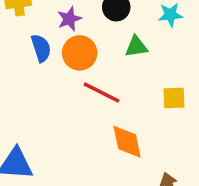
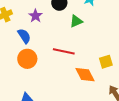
orange circle: (80, 53) -> (27, 59), moved
yellow square: (174, 98) -> (106, 62), moved

